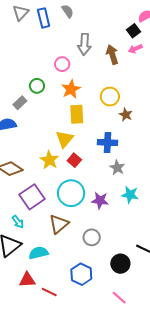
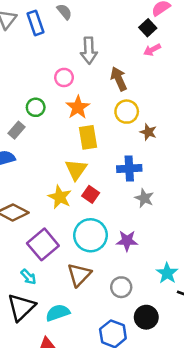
brown arrow: (112, 55) -> (119, 79), moved
cyan star: (130, 195) -> (167, 273), moved, turned 30
black circle: (120, 264) -> (146, 317), moved

